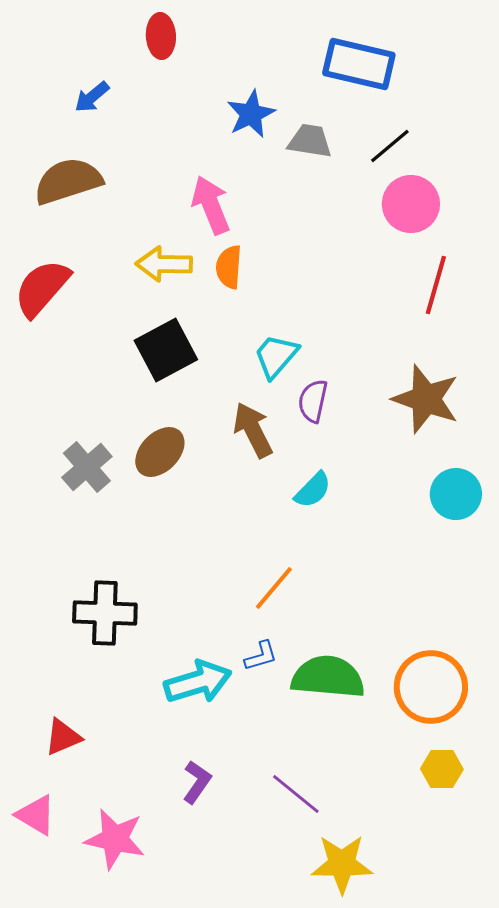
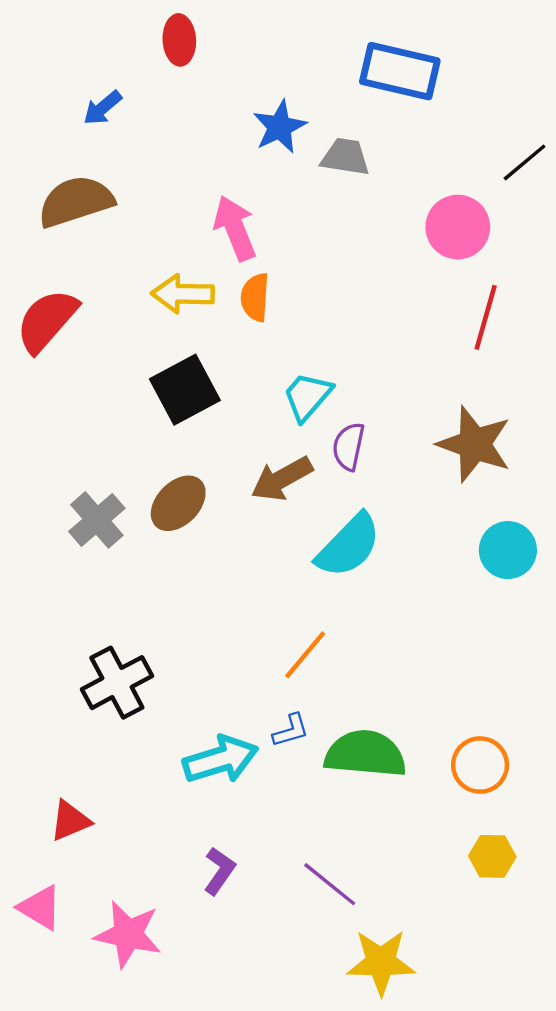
black line: (390, 146) -> (525, 162), moved
brown arrow: (253, 430) -> (282, 479), turned -92
cyan semicircle: (313, 490) -> (349, 546), size x1.6
black cross: (105, 613) -> (117, 683), turned -30
orange circle: (431, 687) -> (480, 765), size x0.7

